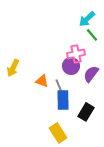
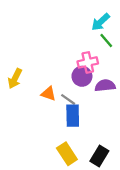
purple semicircle: (91, 74) -> (105, 86), turned 48
gray line: (59, 86) -> (68, 99), turned -32
black rectangle: (86, 112) -> (99, 156), moved

